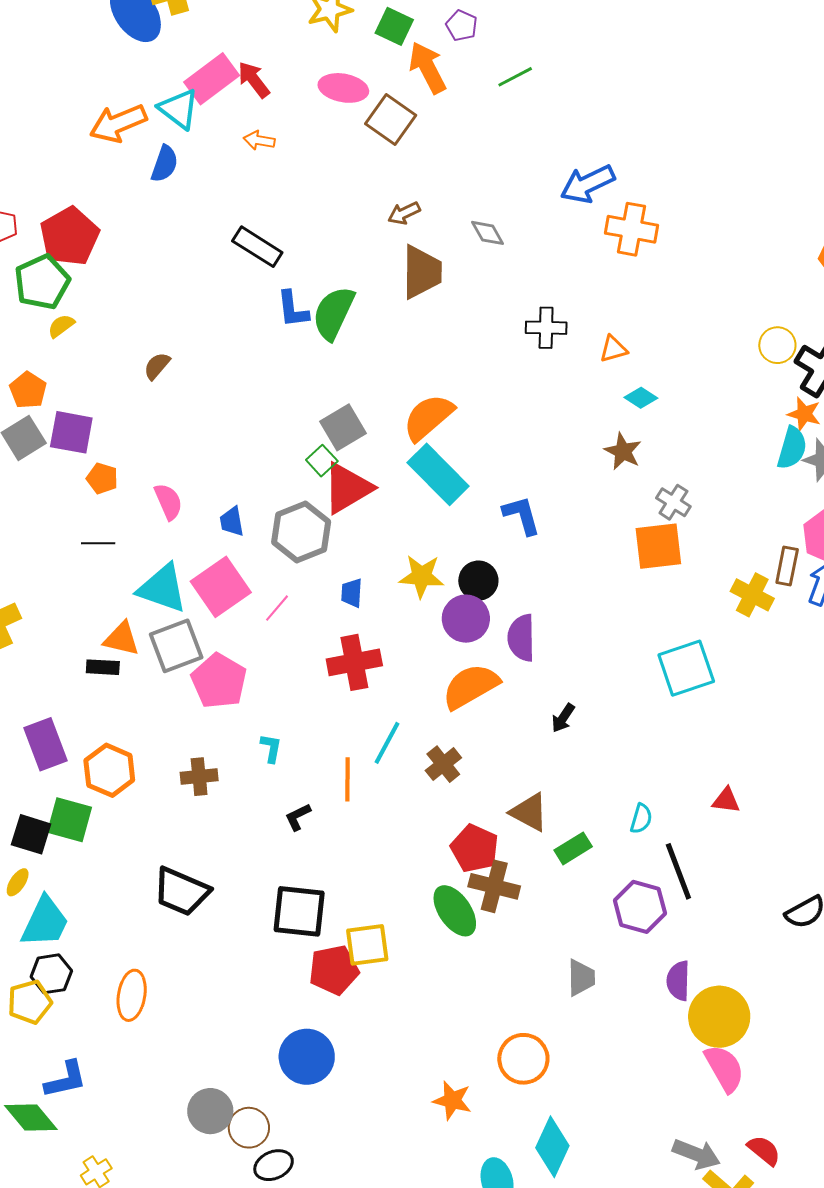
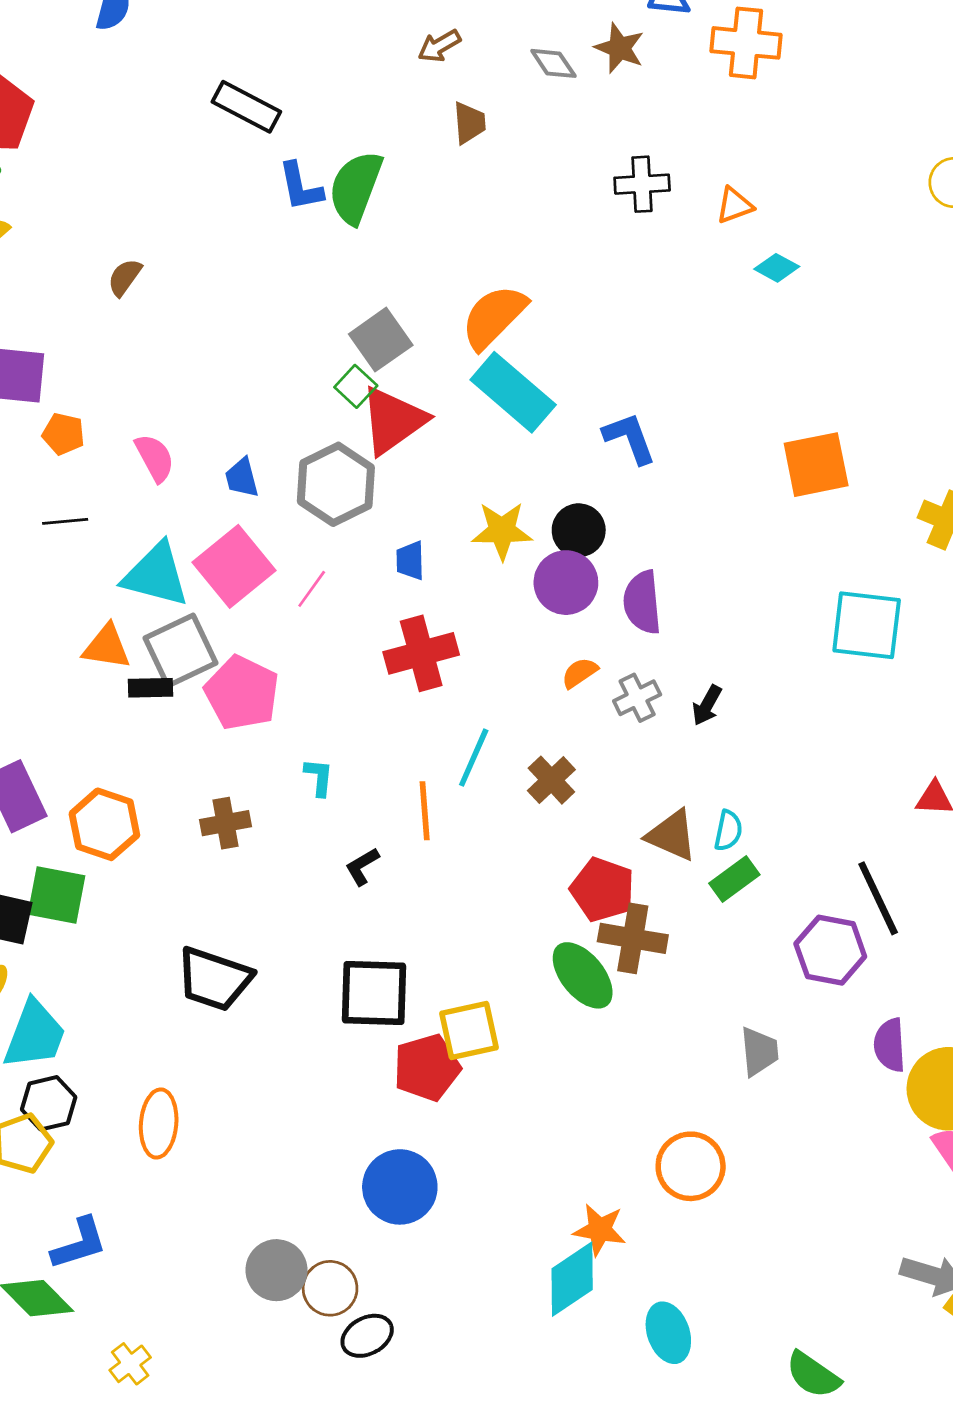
brown trapezoid: (422, 272) -> (469, 123), size x0.6
brown star: (623, 451) -> (620, 48), moved
gray cross: (673, 502) -> (637, 698), moved, turned 36
black rectangle: (103, 667) -> (150, 688), moved
cyan square: (686, 668) -> (867, 625), turned 30
orange semicircle: (471, 686) -> (580, 673), size x0.5
cyan semicircle: (641, 819) -> (728, 831), moved
cyan diamond: (552, 1147) -> (572, 1279), moved, turned 36

